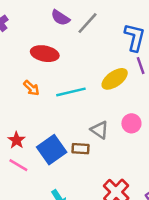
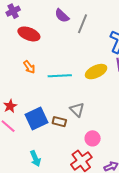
gray line: (88, 23) -> (83, 24), turned -30
red ellipse: (45, 54) -> (29, 34), moved
pink circle: (131, 123) -> (93, 138), moved

